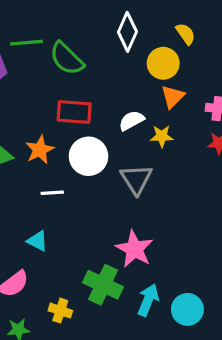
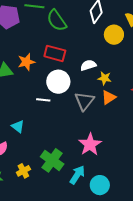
orange triangle: (173, 97) -> (109, 97), moved
orange star: (40, 150) -> (26, 62), moved
white line: (52, 193) -> (43, 100), moved
pink star: (134, 249) -> (90, 144), moved
yellow cross: (60, 311) -> (23, 171), turned 32

